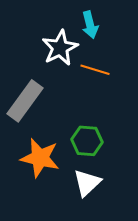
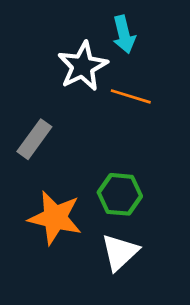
gray rectangle: (25, 101) -> (34, 139), size x0.7

